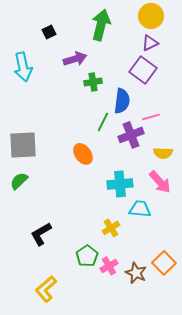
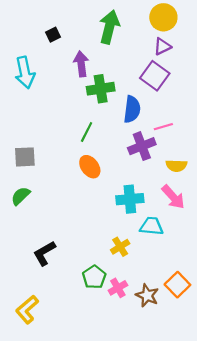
purple arrow: (75, 59) -> (81, 64), turned -80
green cross: (93, 82) -> (101, 89), size x1.4
green line: (103, 122) -> (87, 132), moved
gray square: (23, 145) -> (25, 157), size x0.7
yellow L-shape: (46, 289) -> (27, 310), moved

